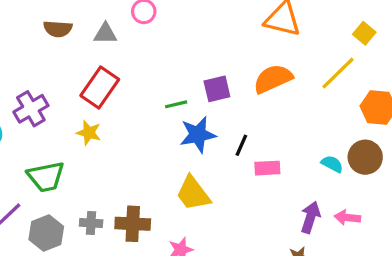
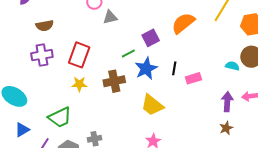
gray triangle: (105, 34) -> (110, 17), moved
purple cross: (31, 109) -> (42, 55), moved, turned 35
brown cross: (133, 224) -> (114, 81), moved

